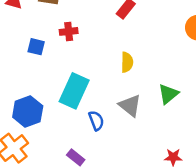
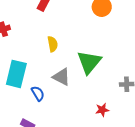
green triangle: (168, 94) -> (89, 62), size x1.5

